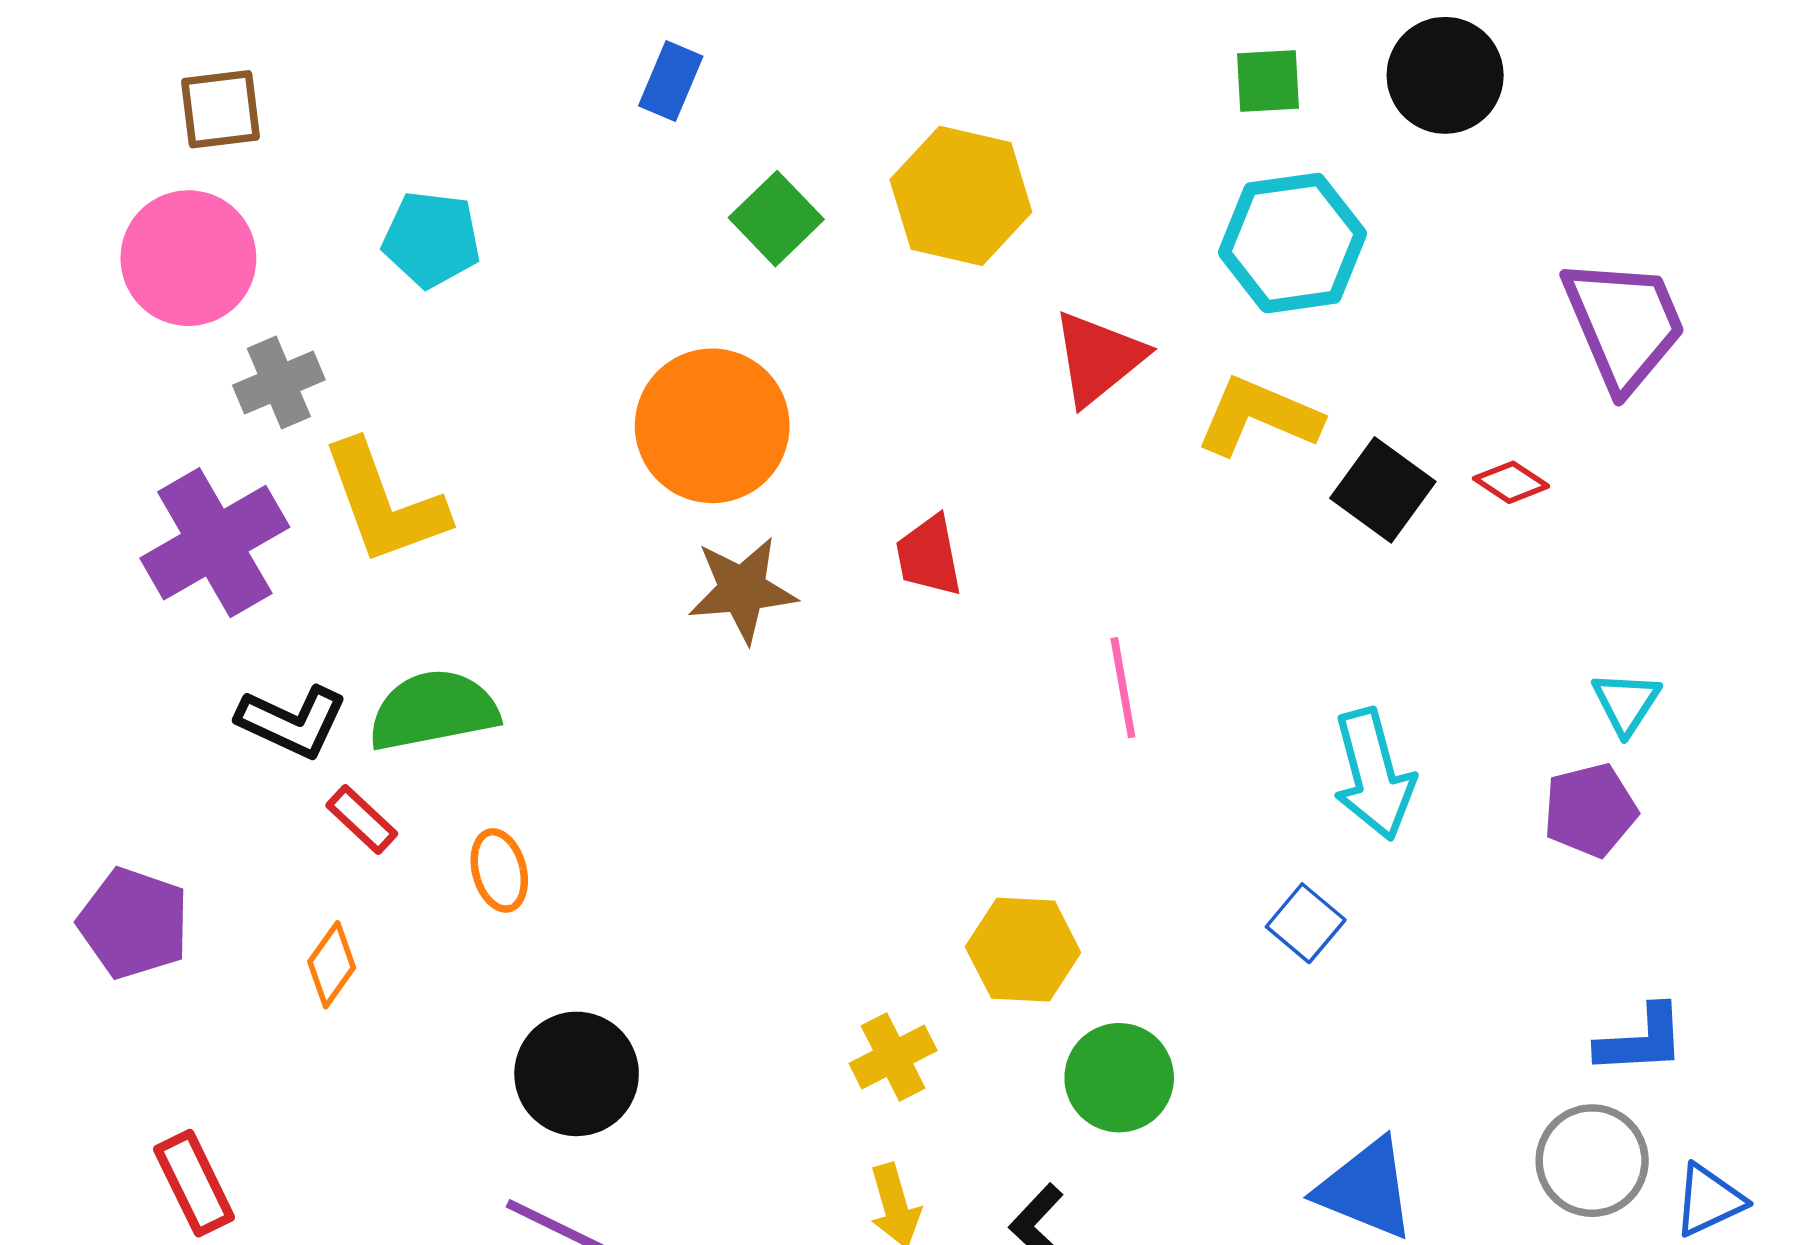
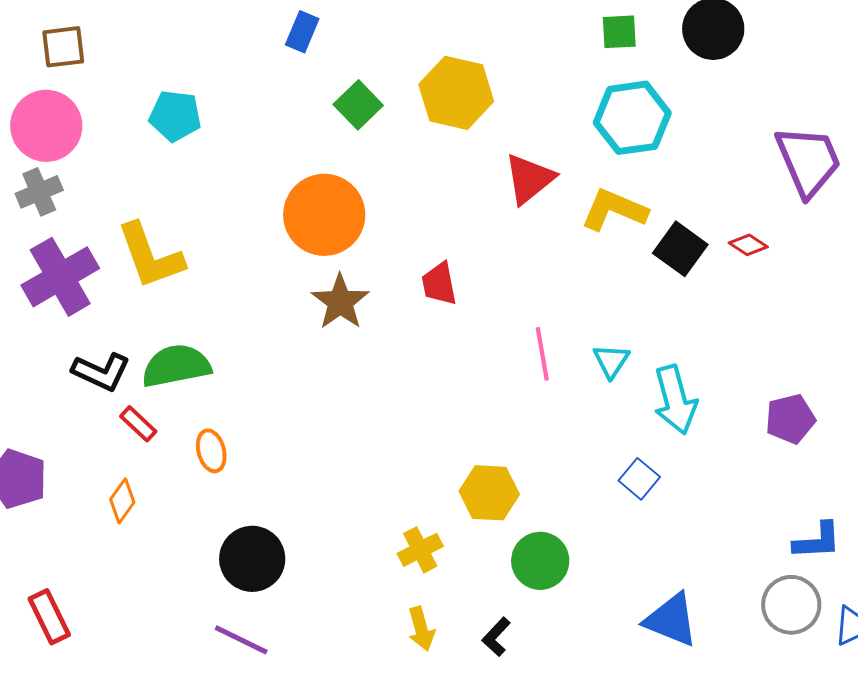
gray cross: (279, 382) -> (39, 192), moved
brown star: (742, 590) -> (340, 302), turned -30
cyan triangle: (1626, 703) -> (611, 361), moved

